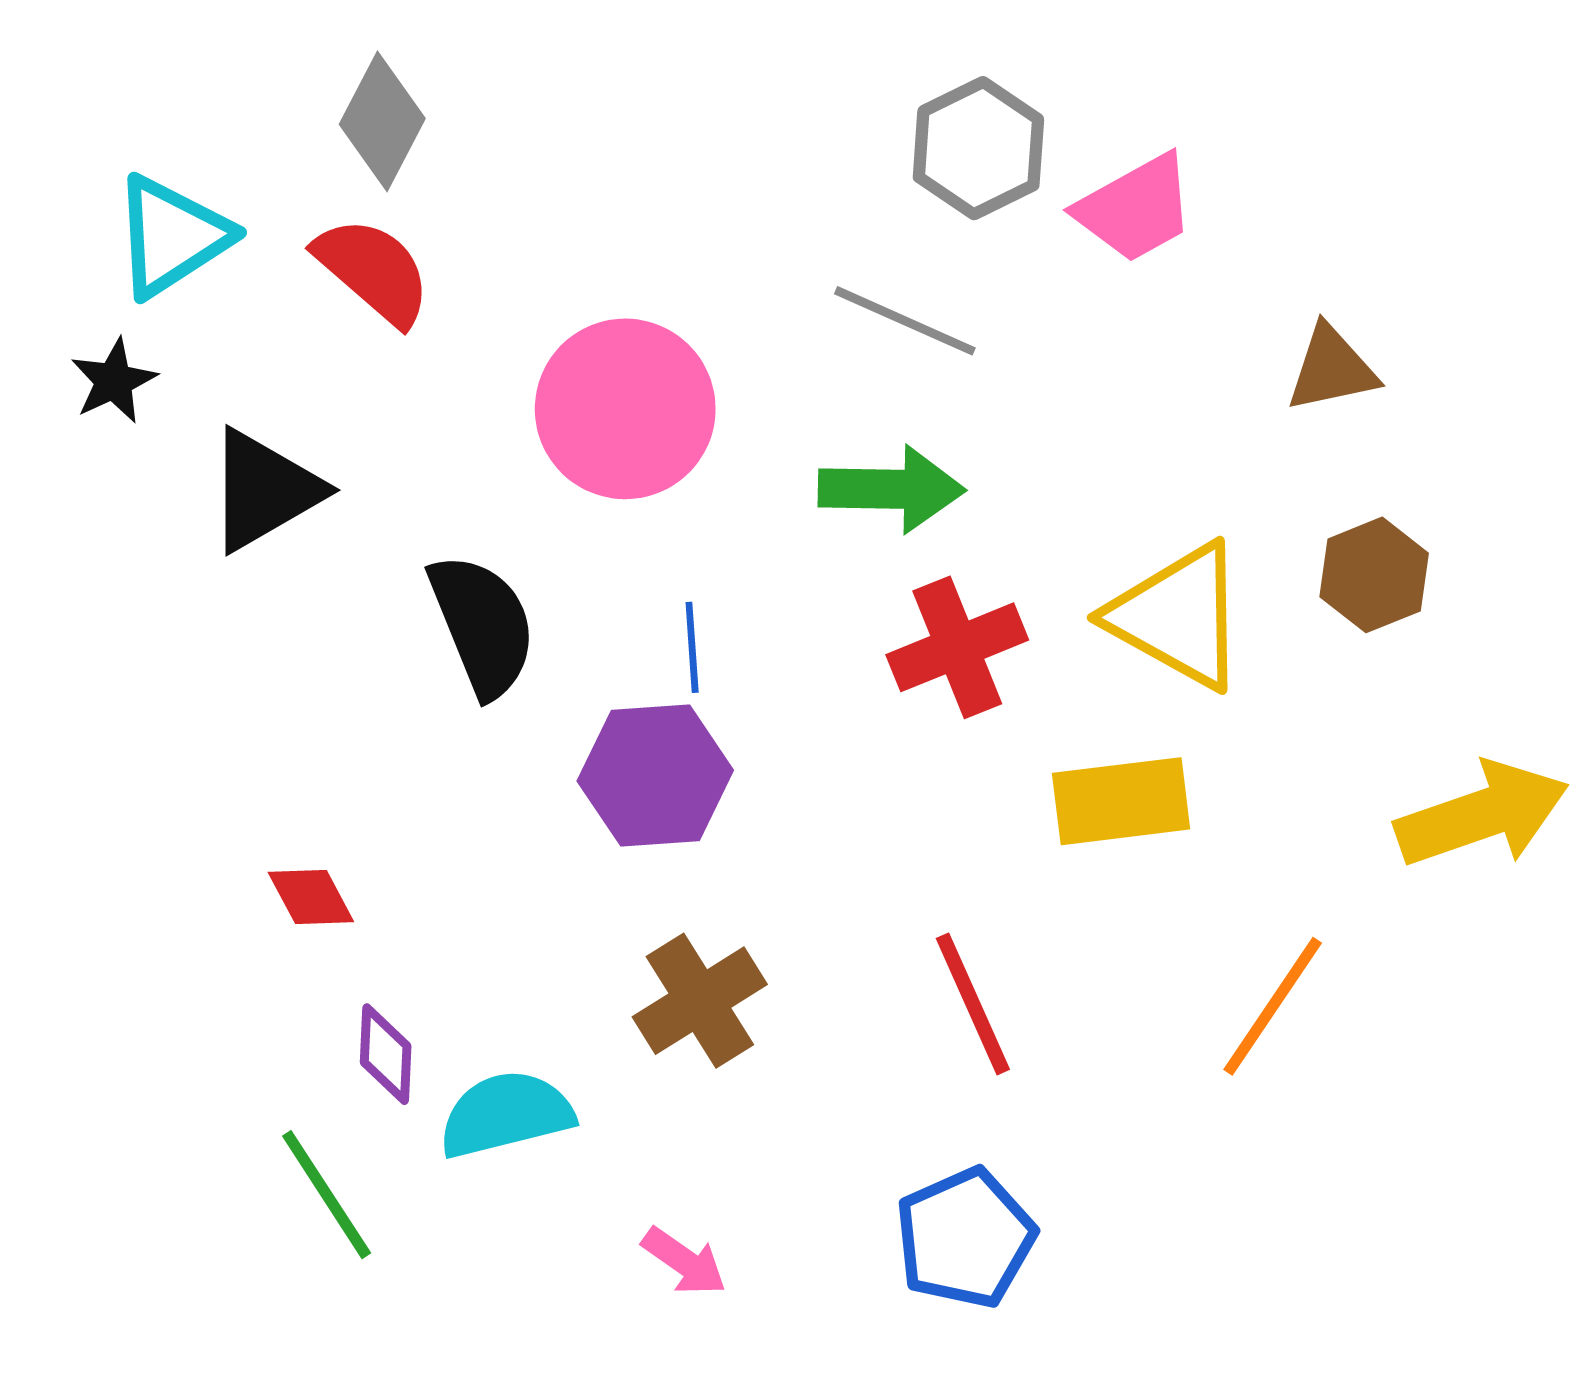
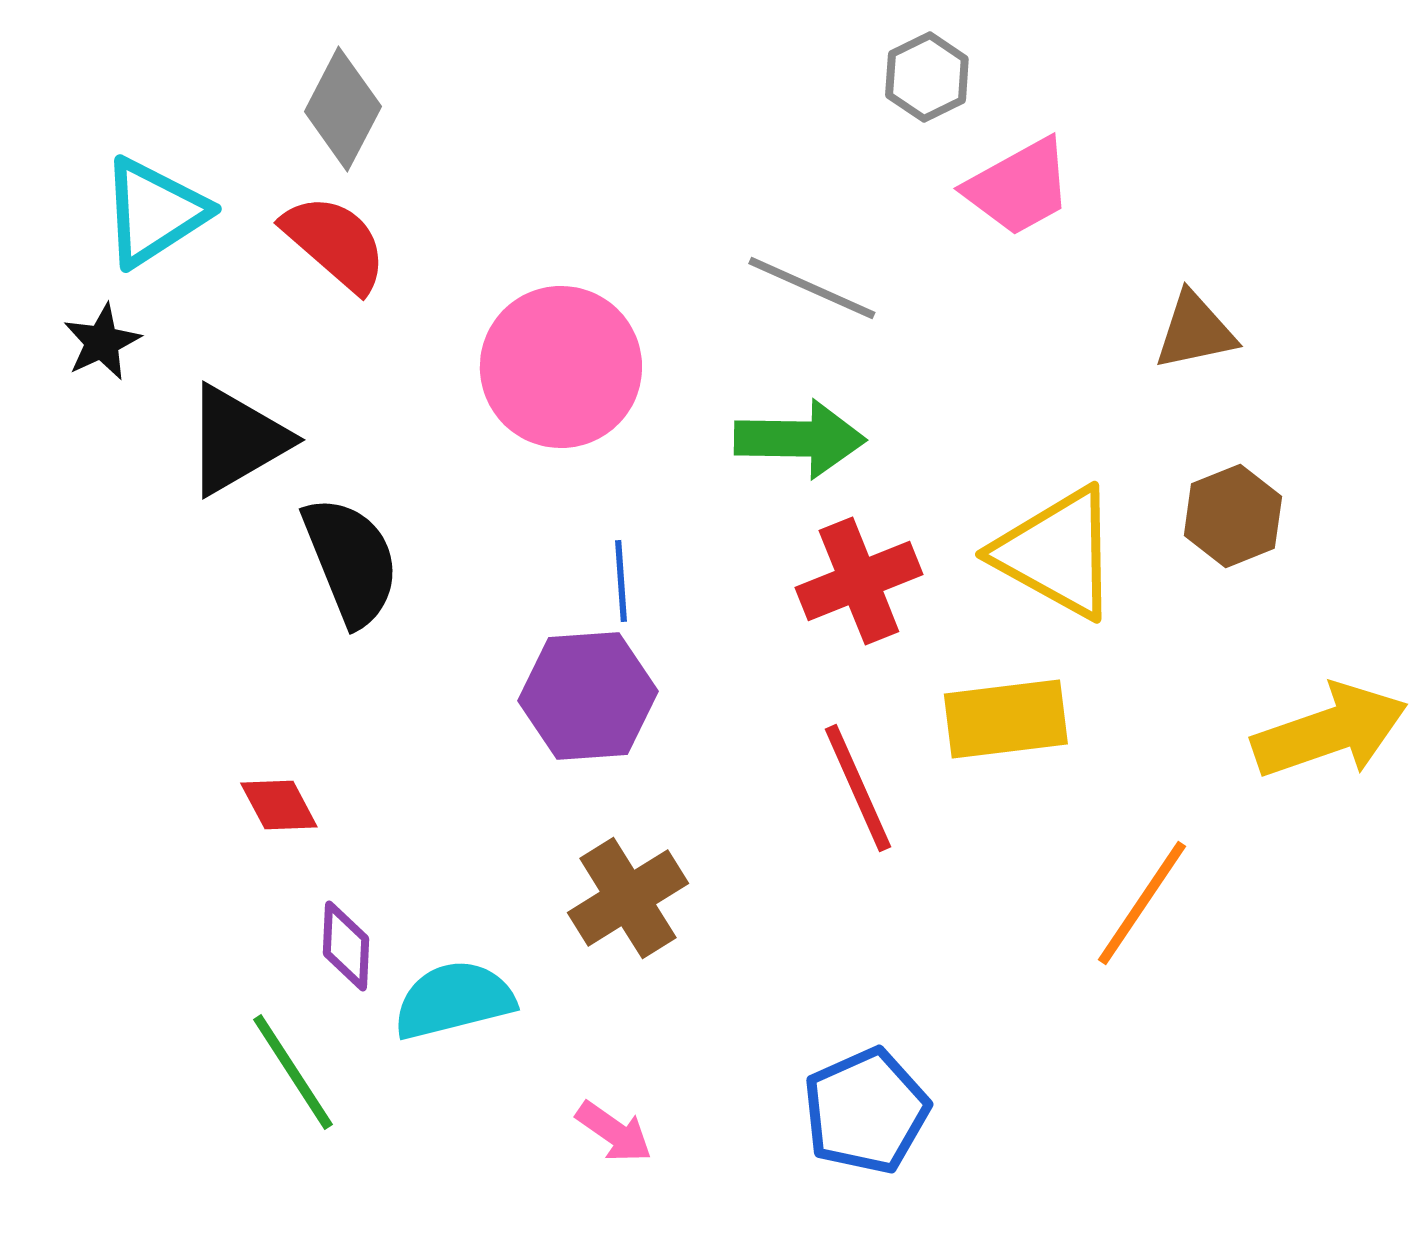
gray hexagon: (978, 148) -> (927, 77), moved, size x0.7
black semicircle: (483, 625) -> (351, 561), moved
red line: (973, 1004) -> (858, 788), moved

